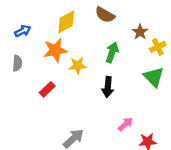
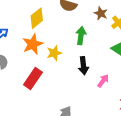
red rectangle: (47, 89) -> (33, 79), size x1.5
pink arrow: (125, 124) -> (103, 81), moved

